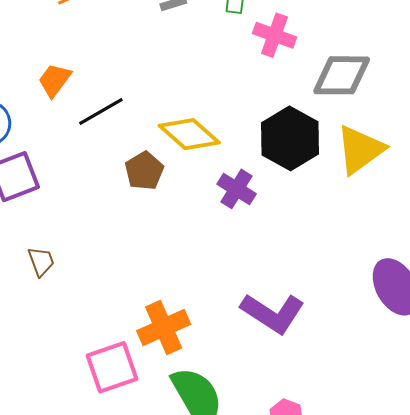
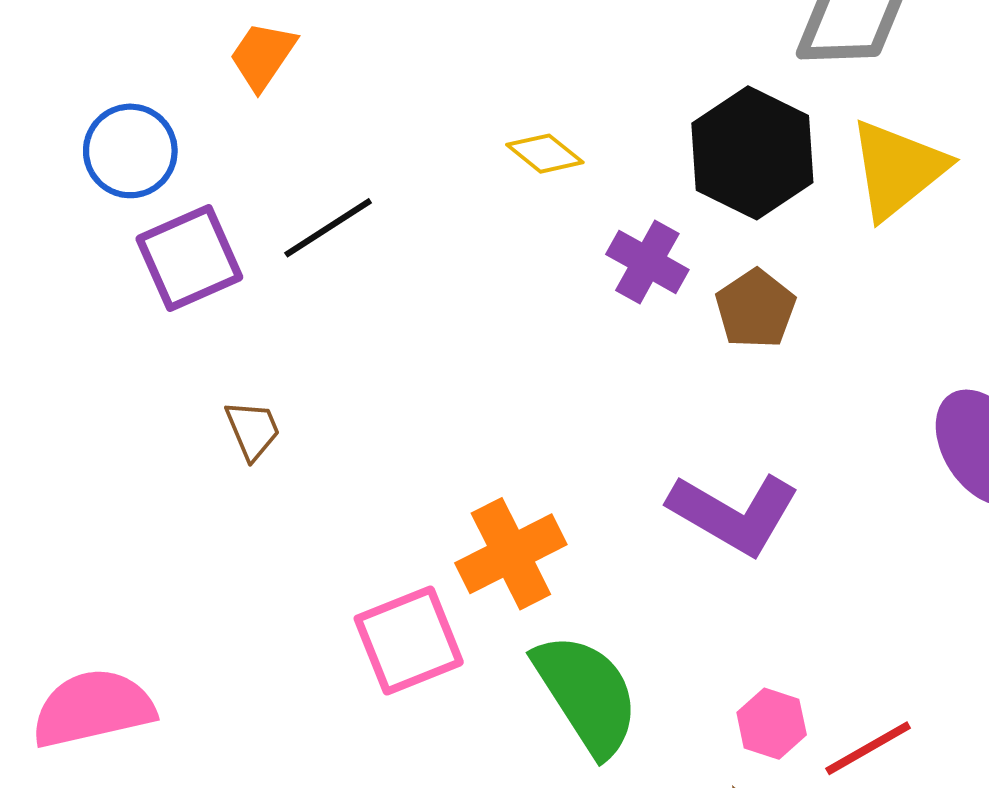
black line: (101, 111) -> (328, 228), moved
yellow diamond: (189, 134) -> (545, 154), size x0.6
brown pentagon: (144, 171) -> (756, 309), moved

